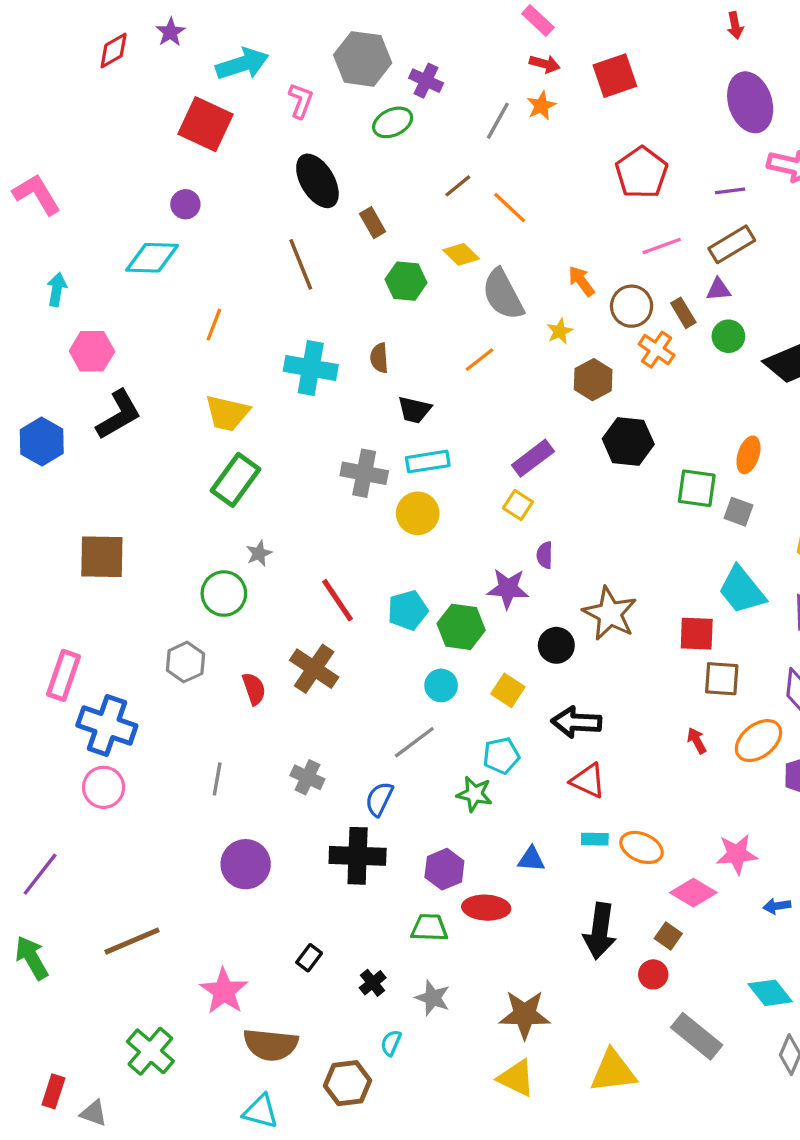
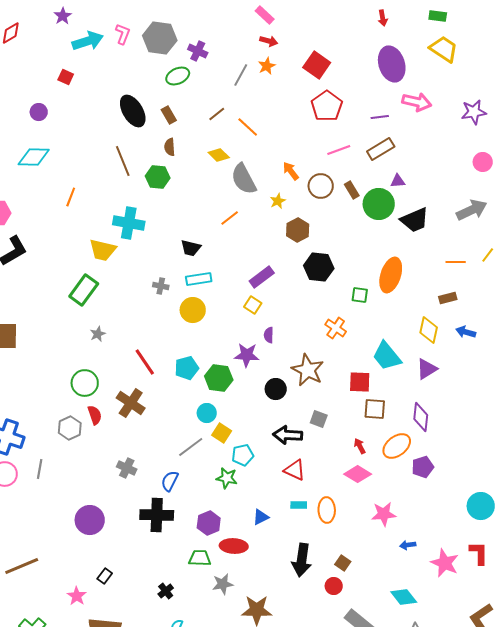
purple star: (170, 32) -> (63, 16), moved
red square: (615, 76) -> (317, 65), moved, turned -36
pink L-shape: (301, 101) -> (123, 34), moved
red square: (205, 124) -> (66, 77), size x0.5
purple circle: (185, 204) -> (39, 112), moved
brown rectangle: (373, 223) -> (169, 115), moved
green hexagon: (406, 281) -> (158, 177), moved
purple triangle: (718, 289) -> (398, 181), moved
green circle: (728, 336) -> (379, 204), size x1.6
orange cross: (657, 350) -> (336, 328), moved
brown semicircle: (379, 358) -> (170, 147), moved
yellow trapezoid: (227, 413) -> (103, 250), moved
orange ellipse: (748, 455) -> (391, 275), size x1.6
gray cross: (364, 473) -> (161, 286), size x0.6
green square: (697, 488) -> (360, 295), size x0.7
gray square: (738, 512) -> (319, 419), moved
green circle: (224, 594) -> (85, 383), moved
gray hexagon: (185, 662) -> (70, 428), moved
yellow square: (508, 690) -> (222, 433), moved
gray line: (217, 779) -> (40, 469), moved
orange ellipse: (642, 847) -> (327, 510), turned 65
blue triangle: (531, 859) -> (261, 517), turned -30
pink diamond: (693, 893) -> (358, 474), moved
black rectangle: (309, 958) -> (105, 576), moved
pink star: (224, 991) -> (77, 596), size x0.7
gray star: (433, 998) -> (223, 584), moved, turned -30

